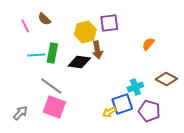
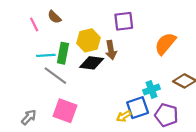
yellow hexagon: (85, 32) -> (89, 40), moved
orange semicircle: (148, 44) -> (165, 44), size x1.6
gray line: (51, 86) -> (55, 76), moved

